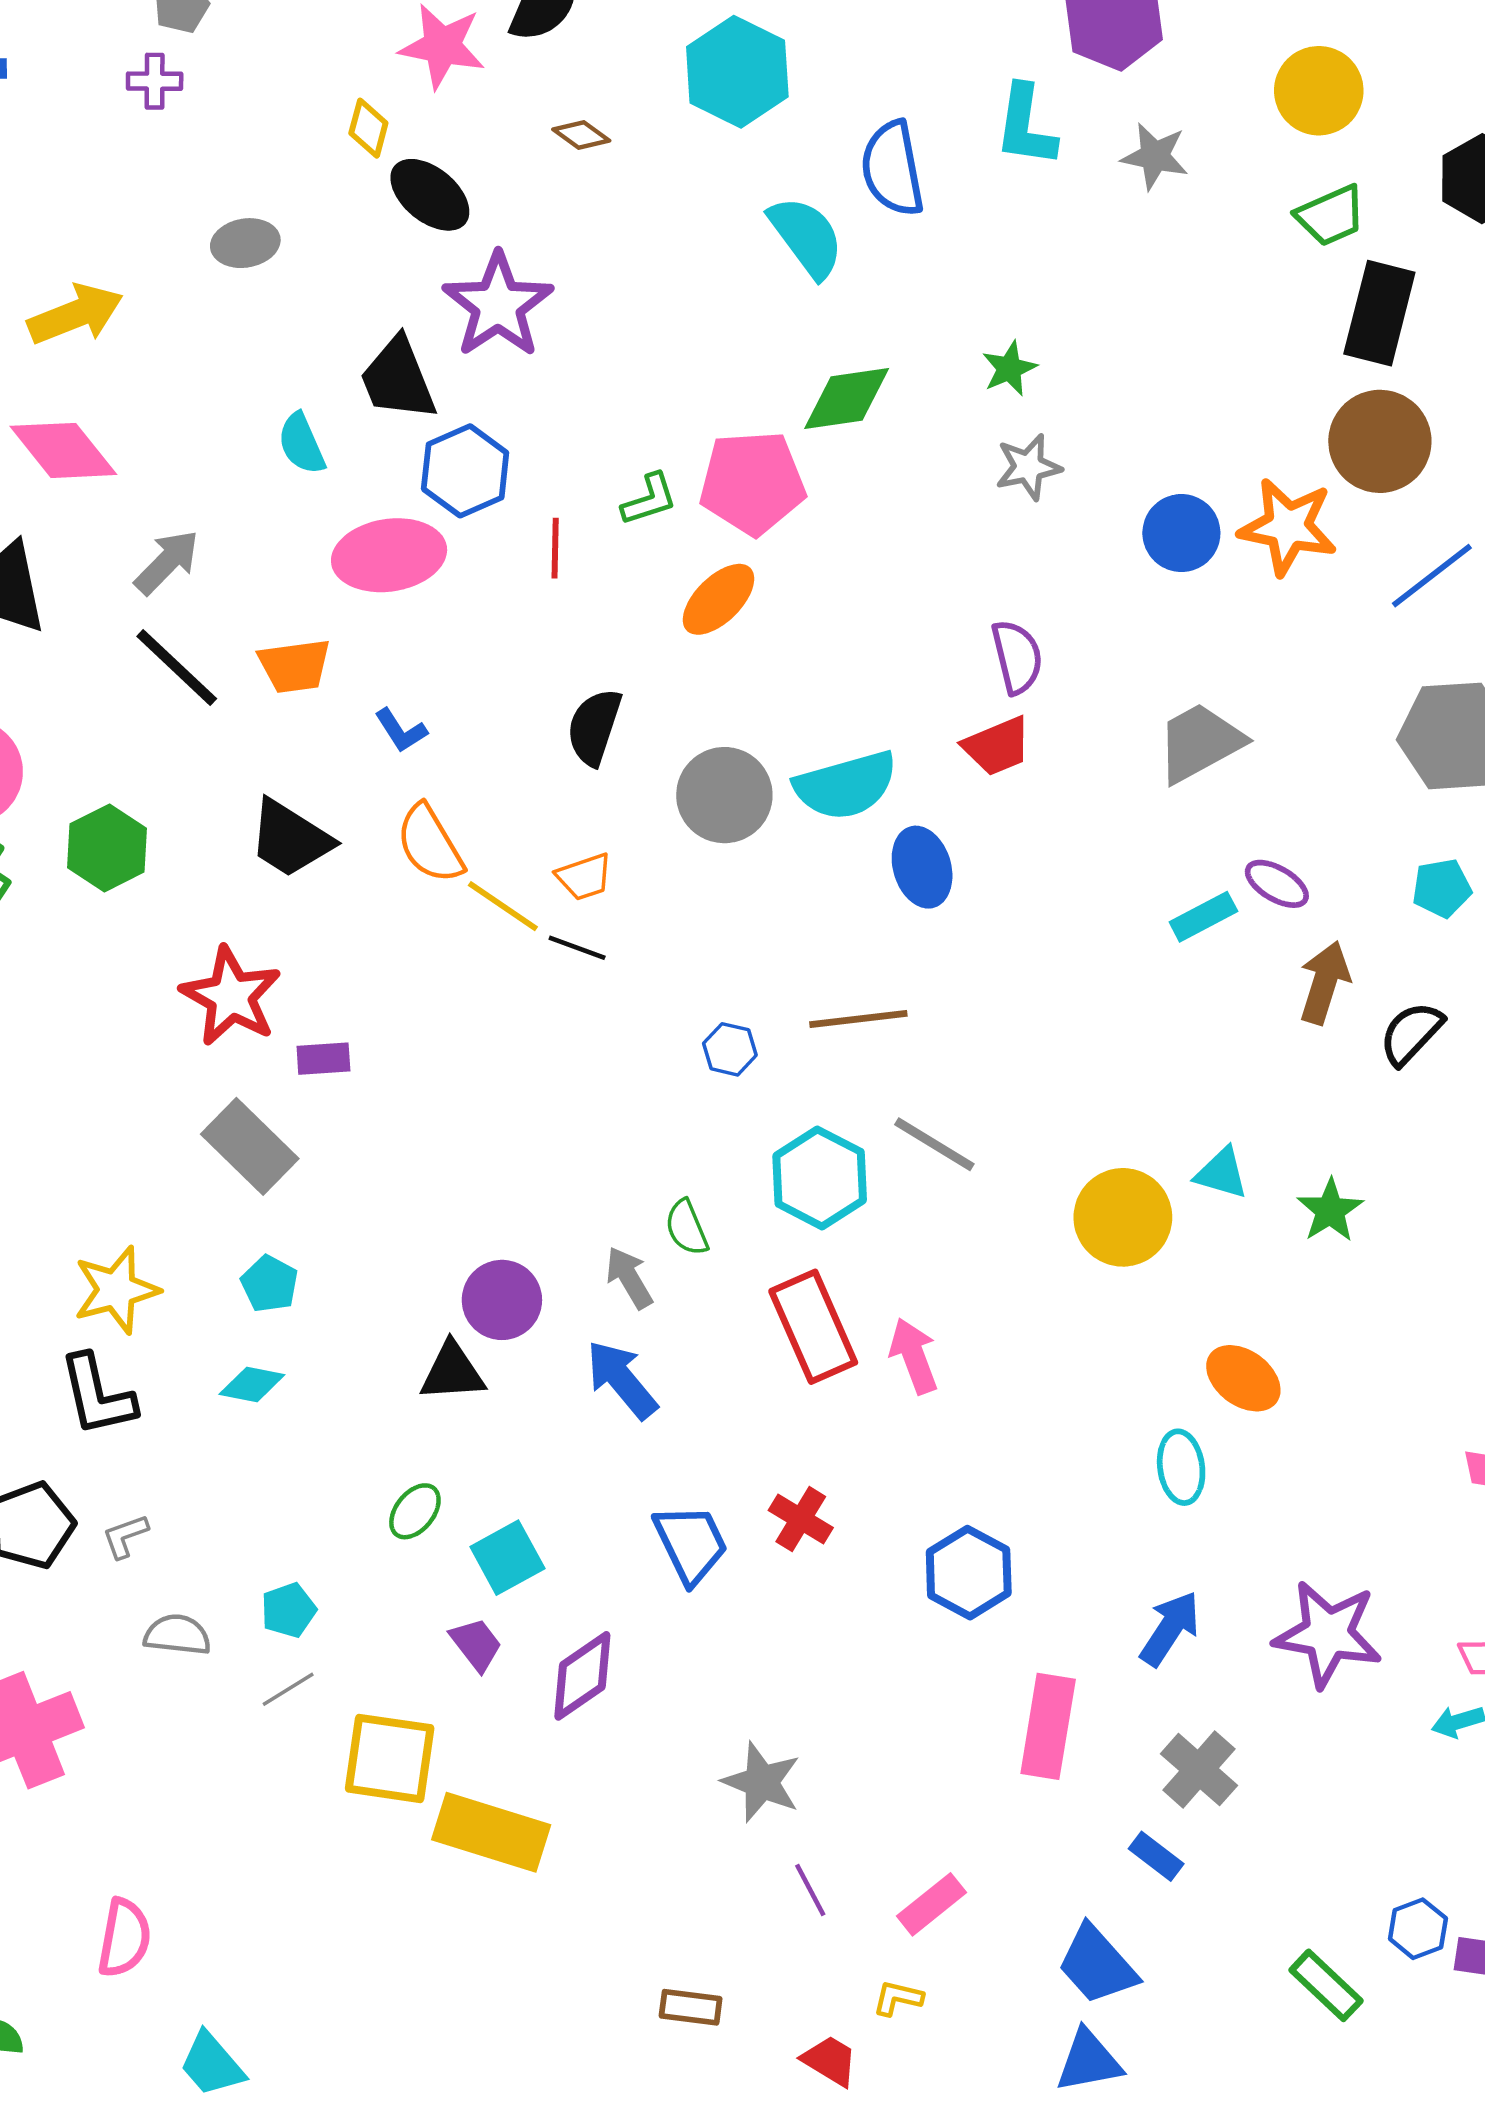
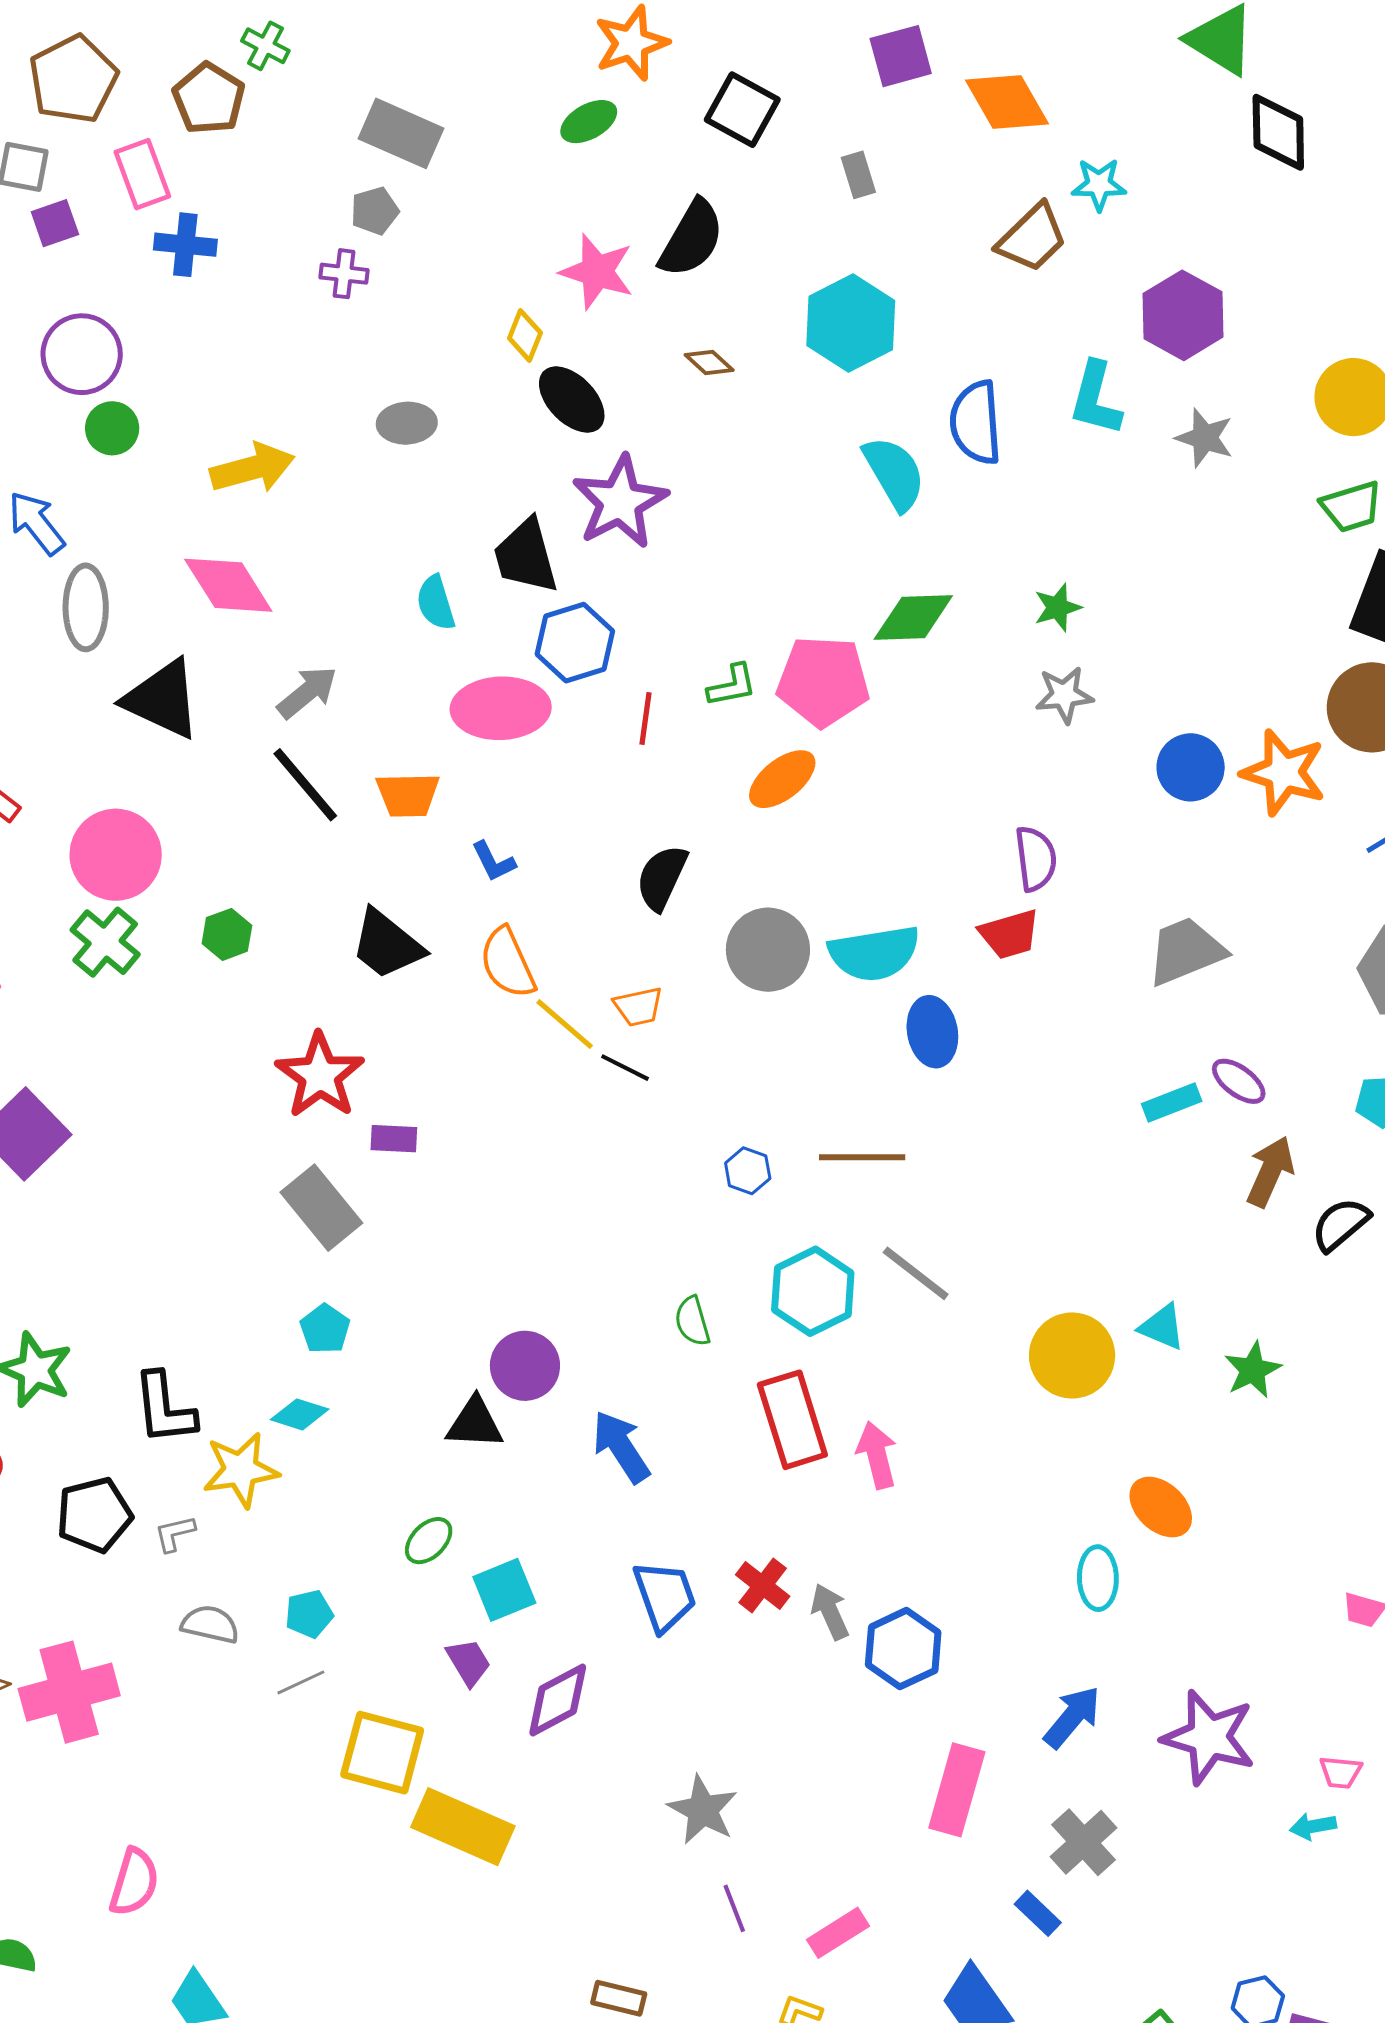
green hexagon: (107, 848) -> (227, 934), size x0.7
gray arrow: (629, 1278) -> (830, 1612), moved
yellow star: (116, 1290) -> (241, 1470), moved

